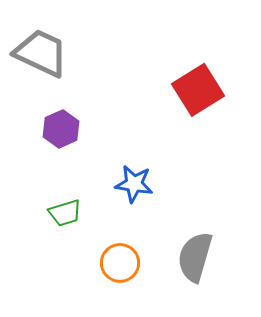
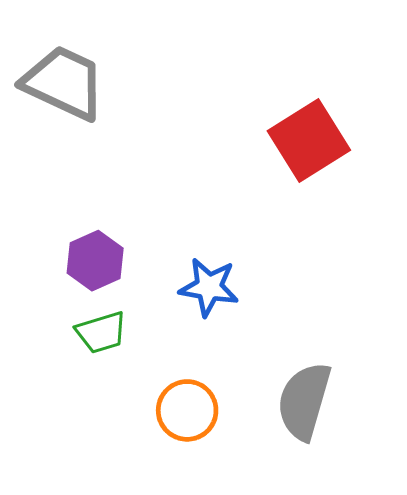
purple hexagon: (61, 129) -> (95, 261), moved

